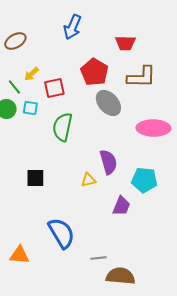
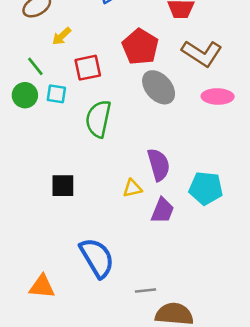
yellow arrow: (31, 74) -> (62, 36), moved
brown L-shape: (141, 77) -> (202, 53), turned 32
pink ellipse: (153, 128) -> (218, 96), moved, size x0.7
purple trapezoid: (121, 206) -> (163, 211), moved

